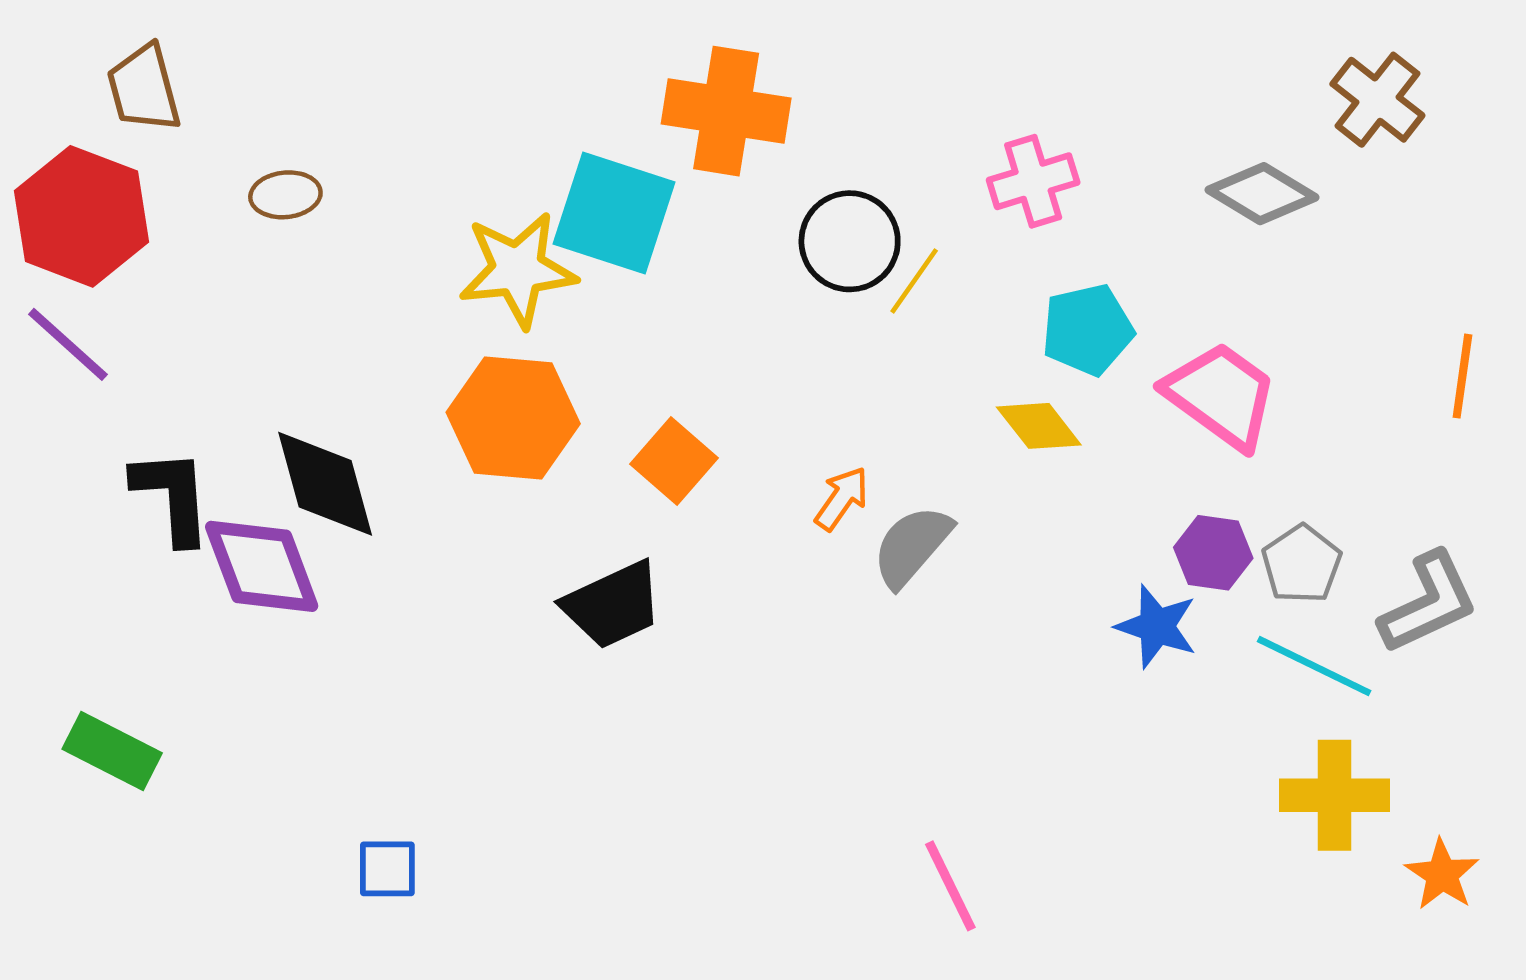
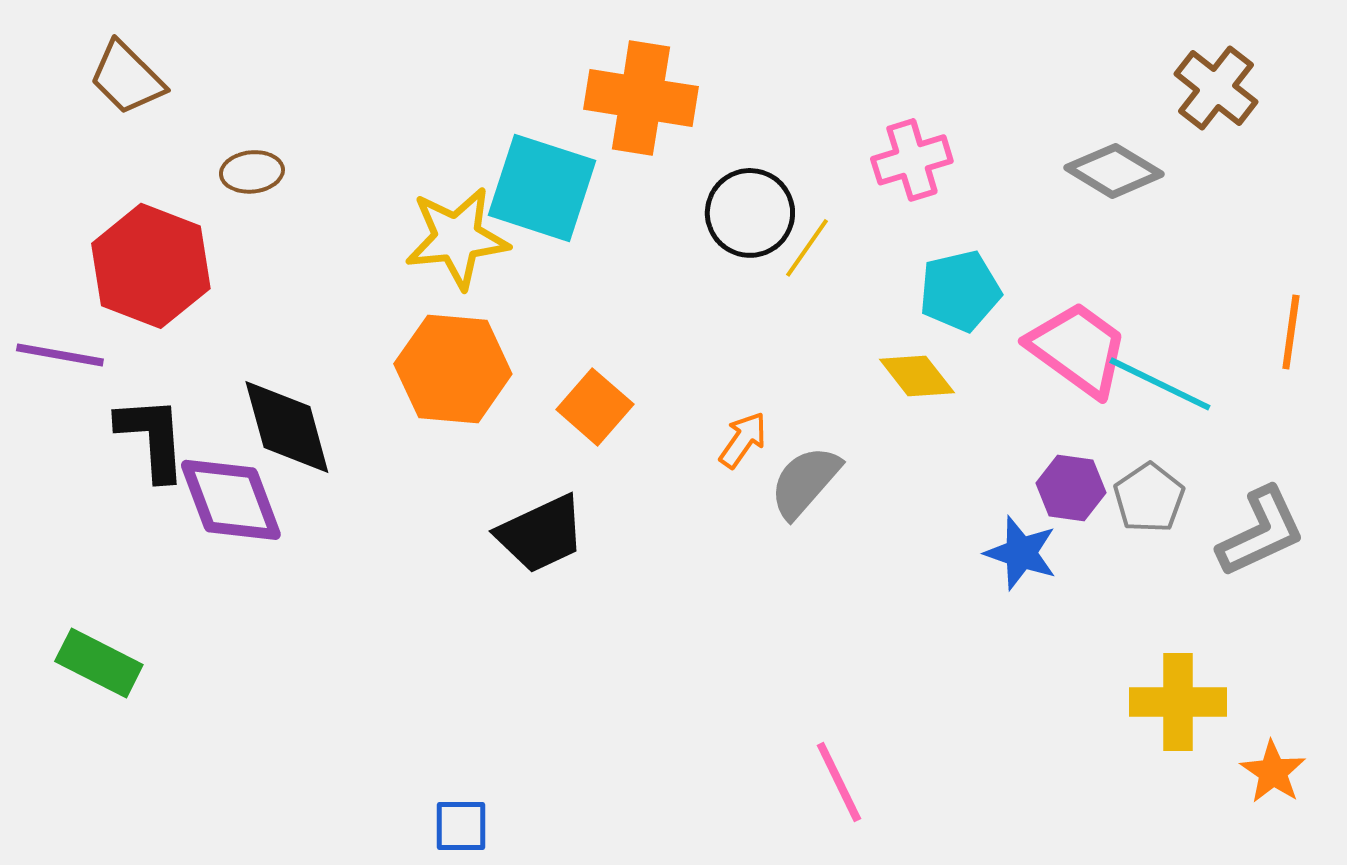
brown trapezoid: (144, 88) -> (127, 78), turned -30
red hexagon: (82, 216) -> (151, 266), moved
purple line: (68, 344) -> (60, 355), moved, turned -32
cyan line: (1314, 666) -> (1160, 384), moved
blue square: (387, 869) -> (461, 826), moved

